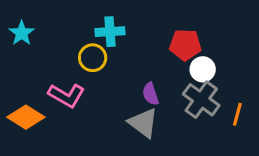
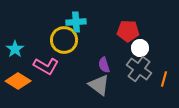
cyan star: (22, 33) -> (15, 49), moved
yellow circle: (93, 58) -> (64, 40), size x1.4

